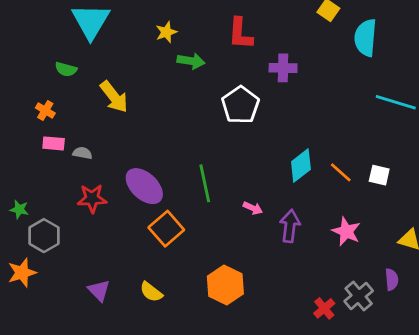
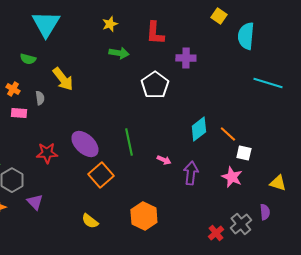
yellow star: (166, 32) -> (110, 24), moved
gray semicircle: (82, 153) -> (40, 98), moved, turned 72
white square: (379, 175) -> (244, 153), moved
purple triangle: (99, 291) -> (35, 202), moved

